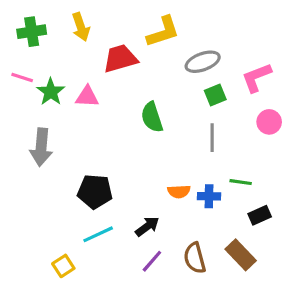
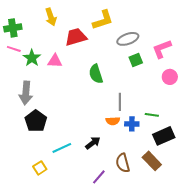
green cross: (32, 32) -> (13, 28), moved
gray line: (212, 138) -> (120, 102), moved
black pentagon: (95, 192) -> (36, 121), moved, turned 30
black rectangle: (260, 215) -> (164, 136), size x1.5
purple line: (152, 261) -> (99, 177), moved

